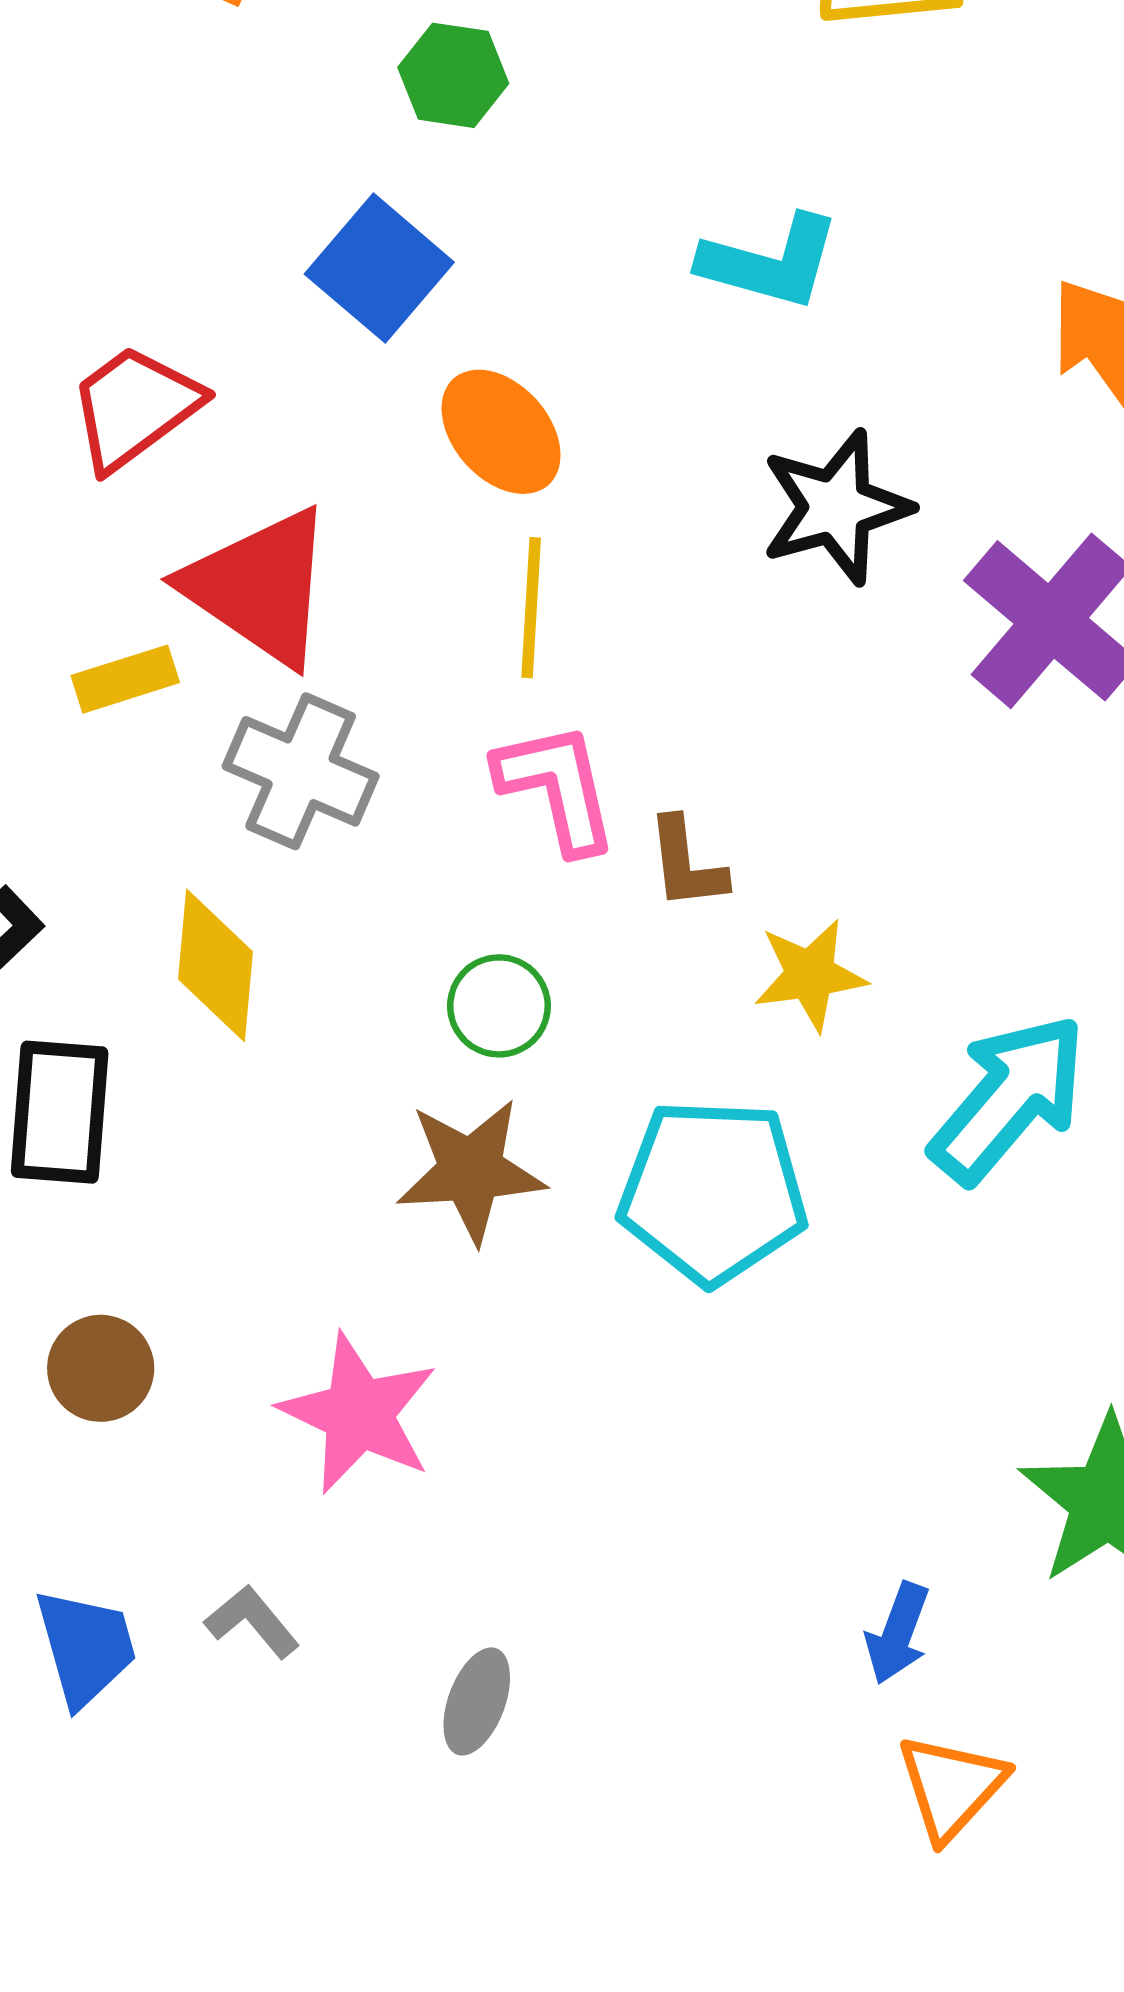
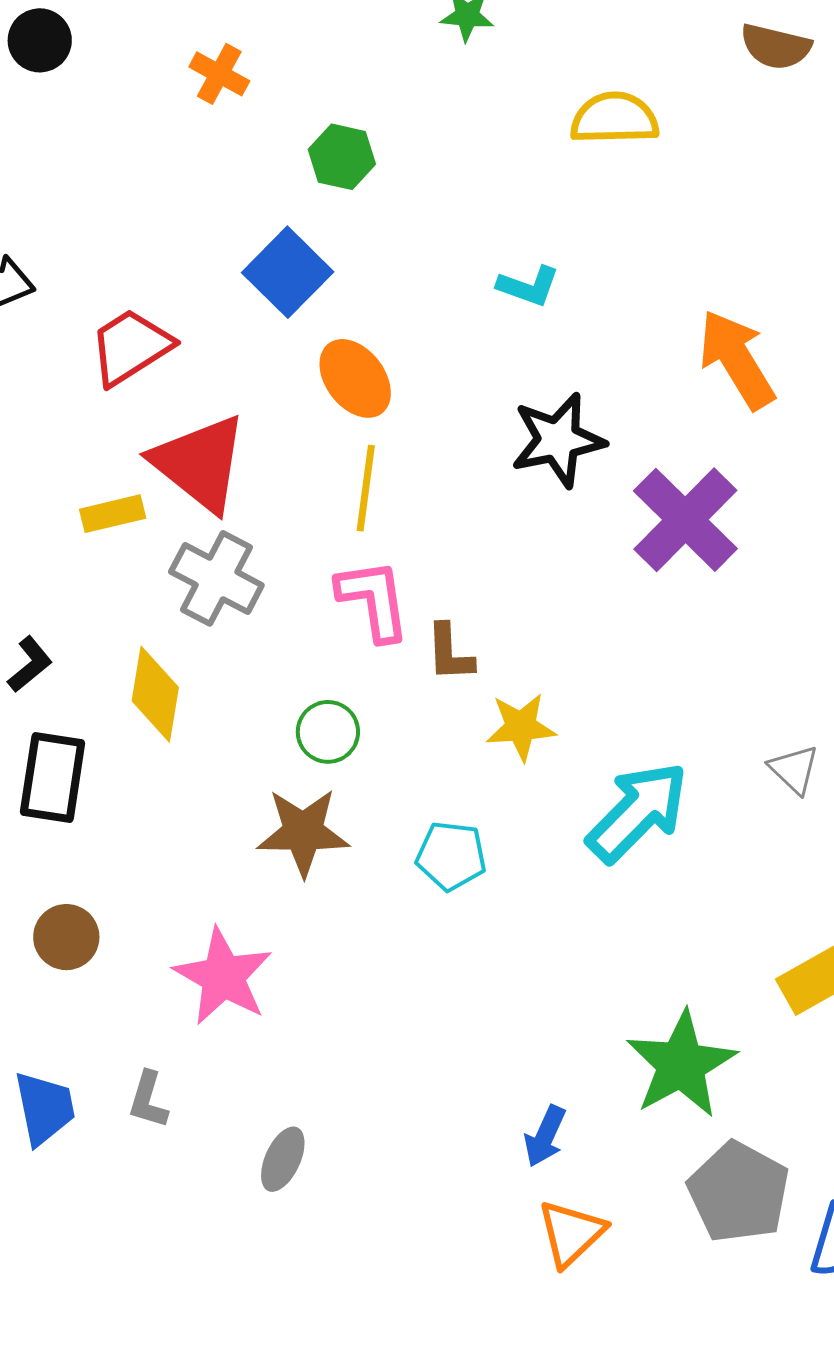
cyan L-shape: (770, 262) -> (528, 286), size x0.7
cyan pentagon: (713, 1192) -> (451, 856), size x0.6
gray L-shape: (252, 1621) -> (148, 1100), turned -128

